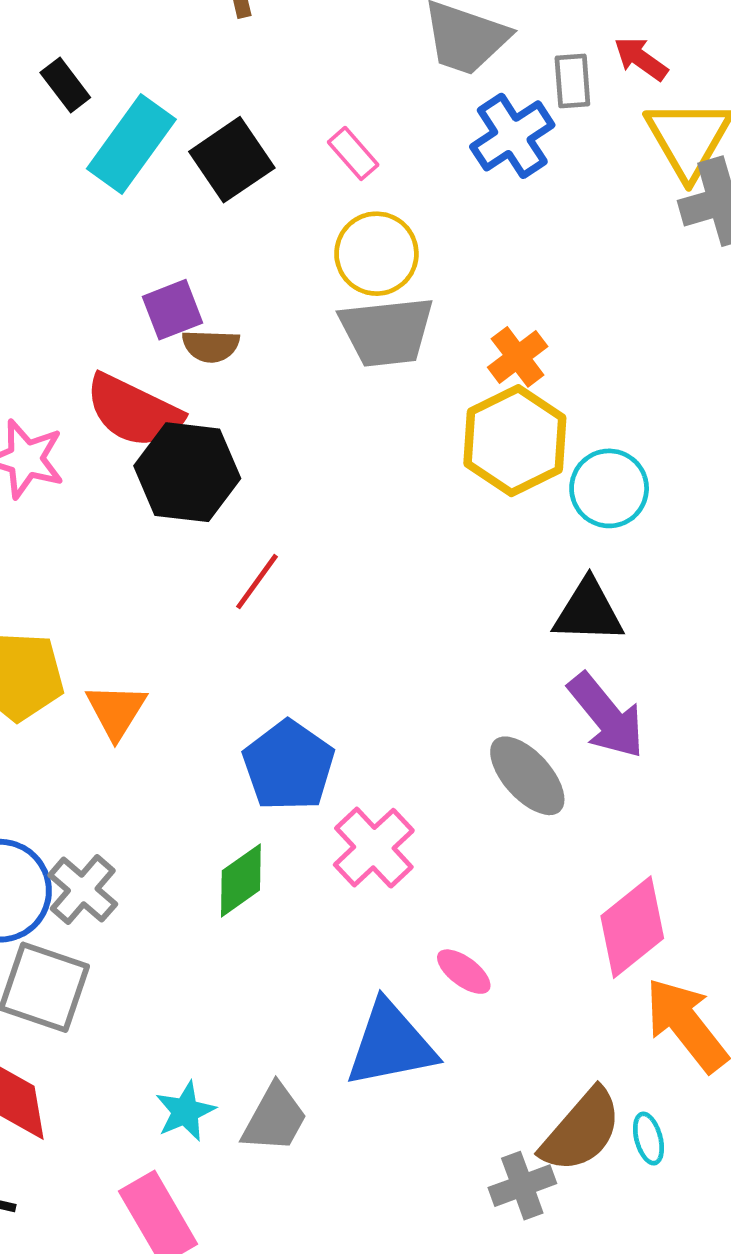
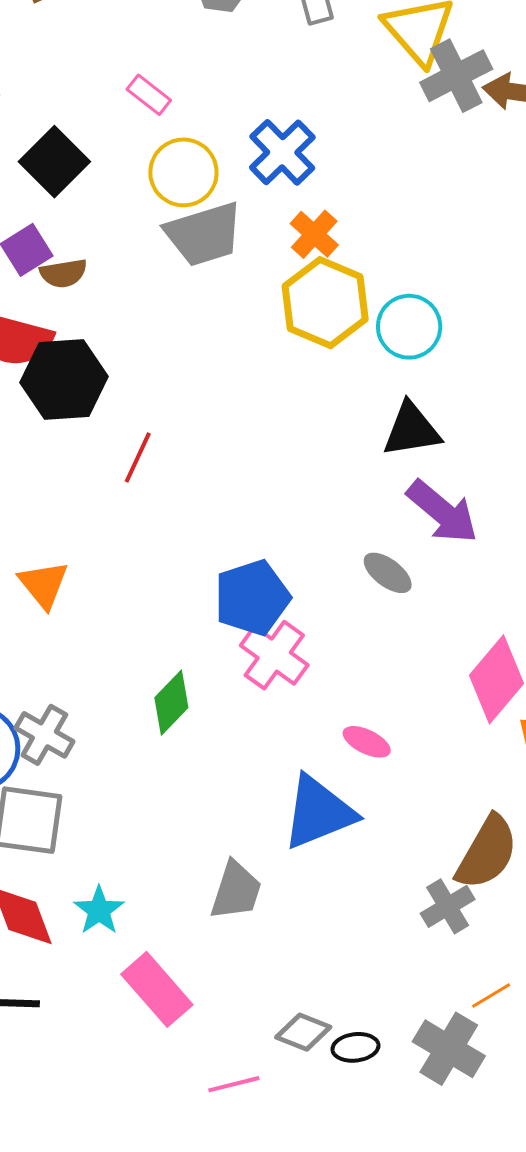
blue cross: (512, 136) -> (282, 152), moved
black square: (232, 160) -> (54, 162), moved
blue pentagon: (289, 766) -> (252, 598), moved, turned 30
gray ellipse: (527, 776) -> (388, 573), size x0.7
cyan star: (185, 1111) -> (99, 910), moved

